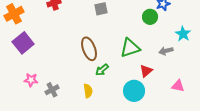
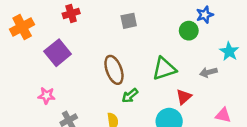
purple square: (23, 43) -> (58, 53), moved
pink star: (31, 80) -> (47, 96), moved

